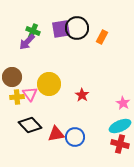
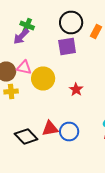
purple square: (61, 29) -> (67, 46), moved
pink triangle: (30, 94) -> (24, 68), moved, turned -42
black diamond: (30, 125) -> (26, 136), moved

